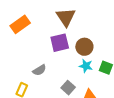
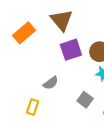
brown triangle: (66, 17) -> (62, 20), moved

